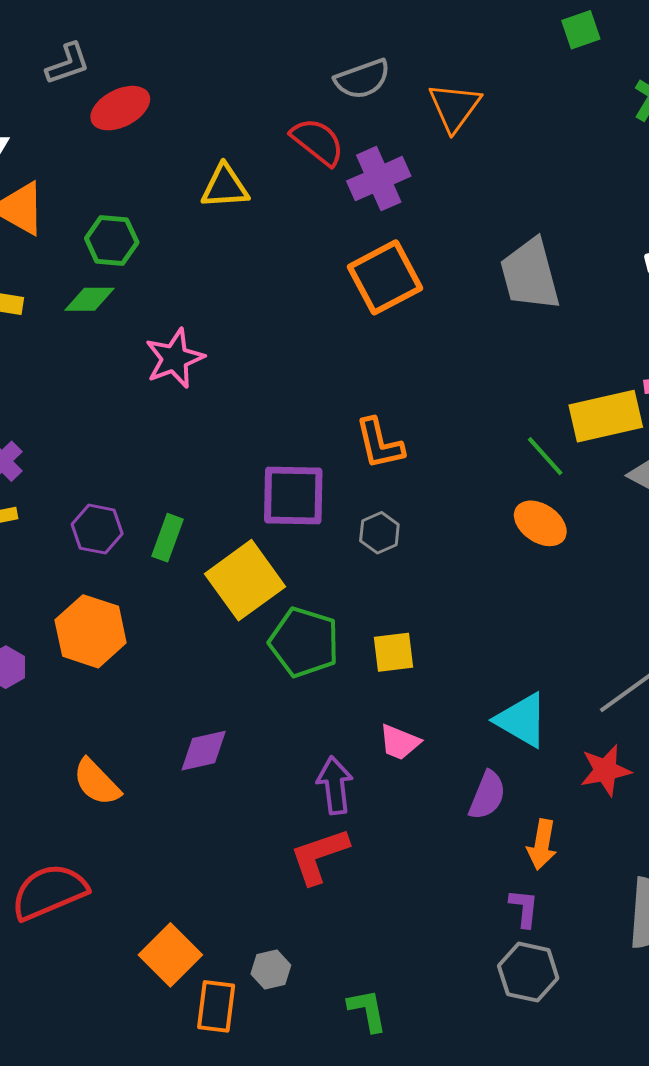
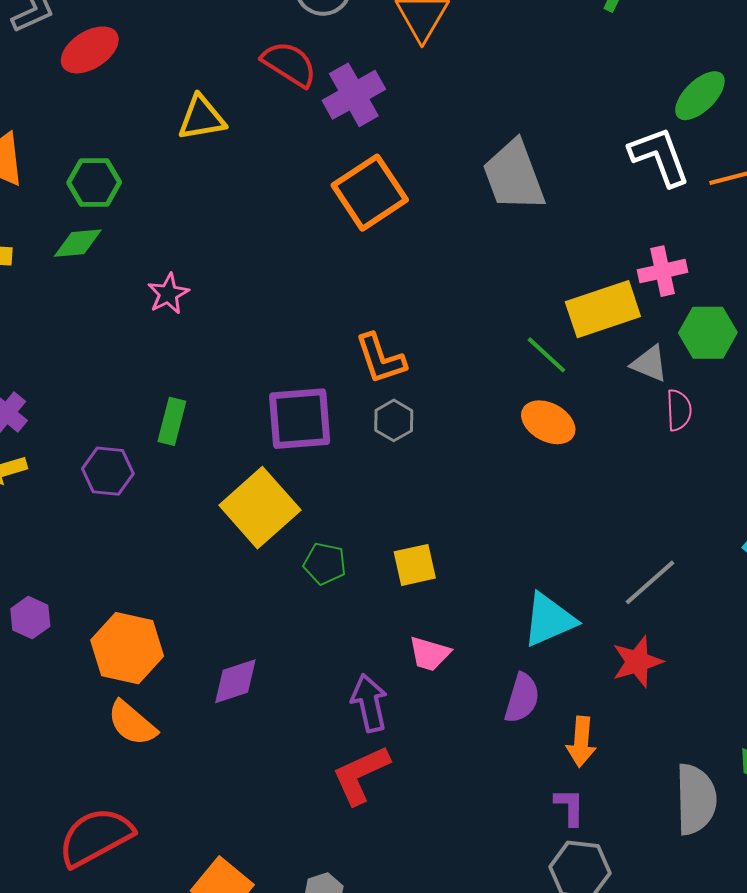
pink star: (175, 358) -> (168, 294), size x0.7
gray hexagon: (379, 533) -> (394, 420), moved
green rectangle: (168, 538) -> (172, 421), moved
orange hexagon: (91, 631) -> (127, 648), moved
green pentagon: (304, 642) -> (325, 564), size x0.6
cyan triangle: (522, 720) -> (549, 620), turned -48

